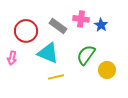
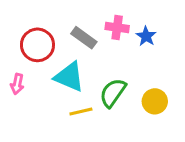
green semicircle: (86, 55) -> (113, 93), moved

